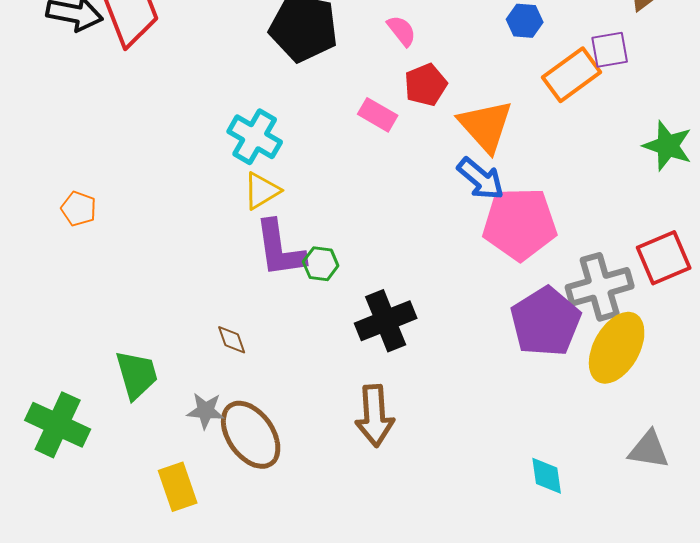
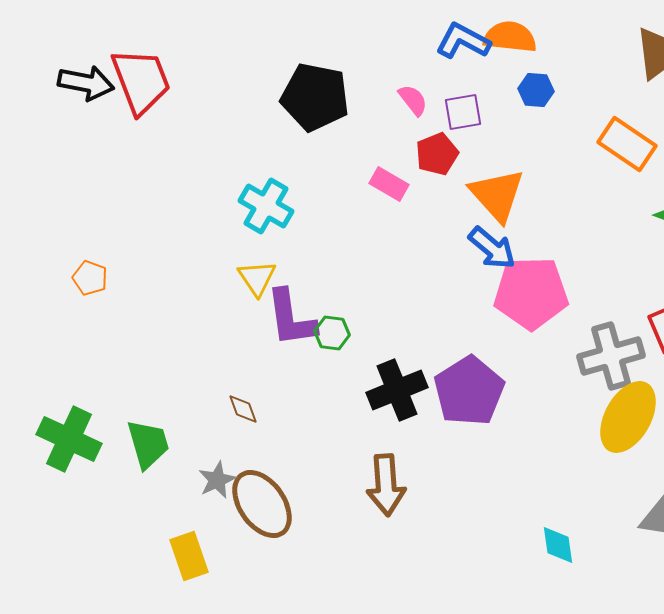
purple square: (610, 50) -> (463, 112), moved
orange rectangle: (572, 75) -> (627, 144), moved, turned 70
yellow triangle: (262, 191) -> (257, 278), moved, turned -33
purple pentagon: (546, 322) -> (469, 391), moved
gray star: (206, 411) -> (217, 480), turned -30
green cross: (58, 425) -> (69, 439), moved

